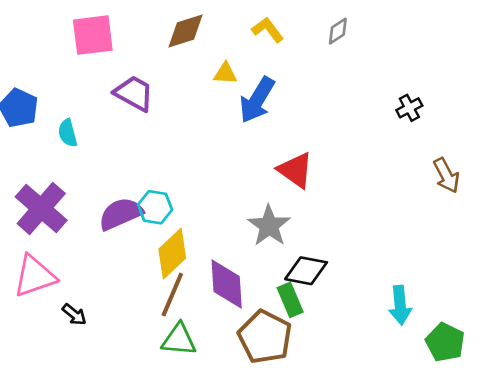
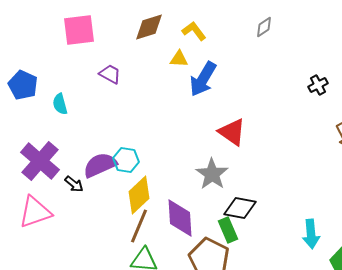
yellow L-shape: (268, 30) -> (194, 31), moved
purple trapezoid: (134, 93) -> (110, 74), size x0.7
black arrow: (74, 314) -> (74, 184), moved

